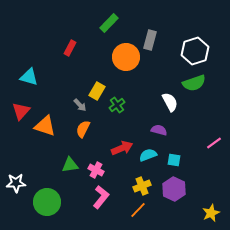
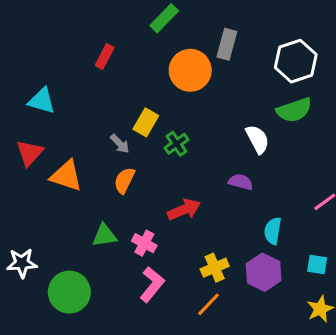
cyan semicircle: (148, 155) -> (273, 231), moved, turned -60
cyan square: (174, 160) -> (317, 265), moved

